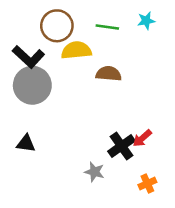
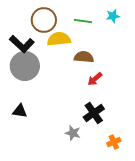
red arrow: (142, 138) -> (95, 79), moved

